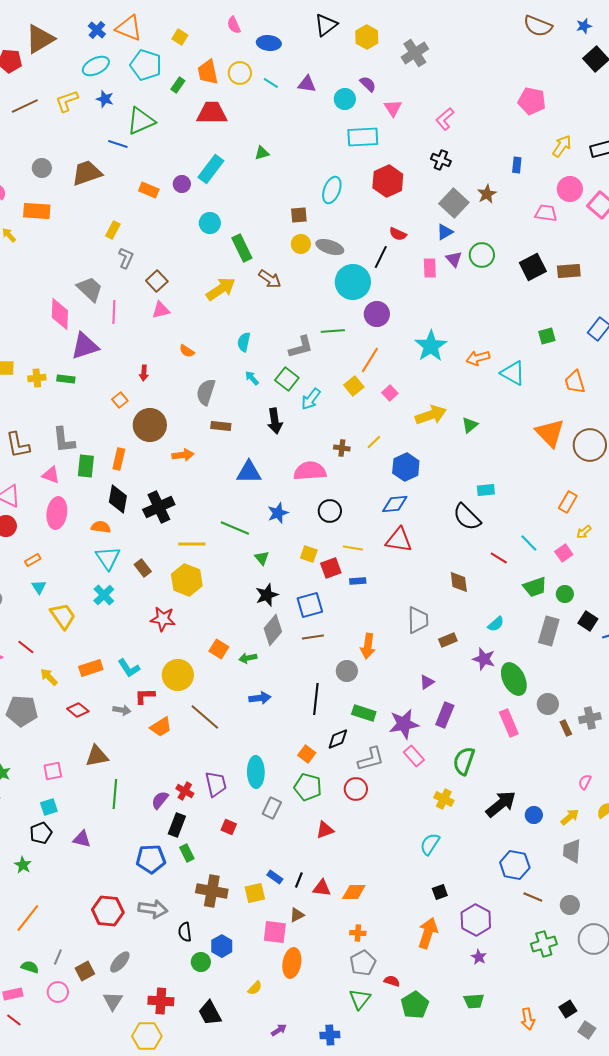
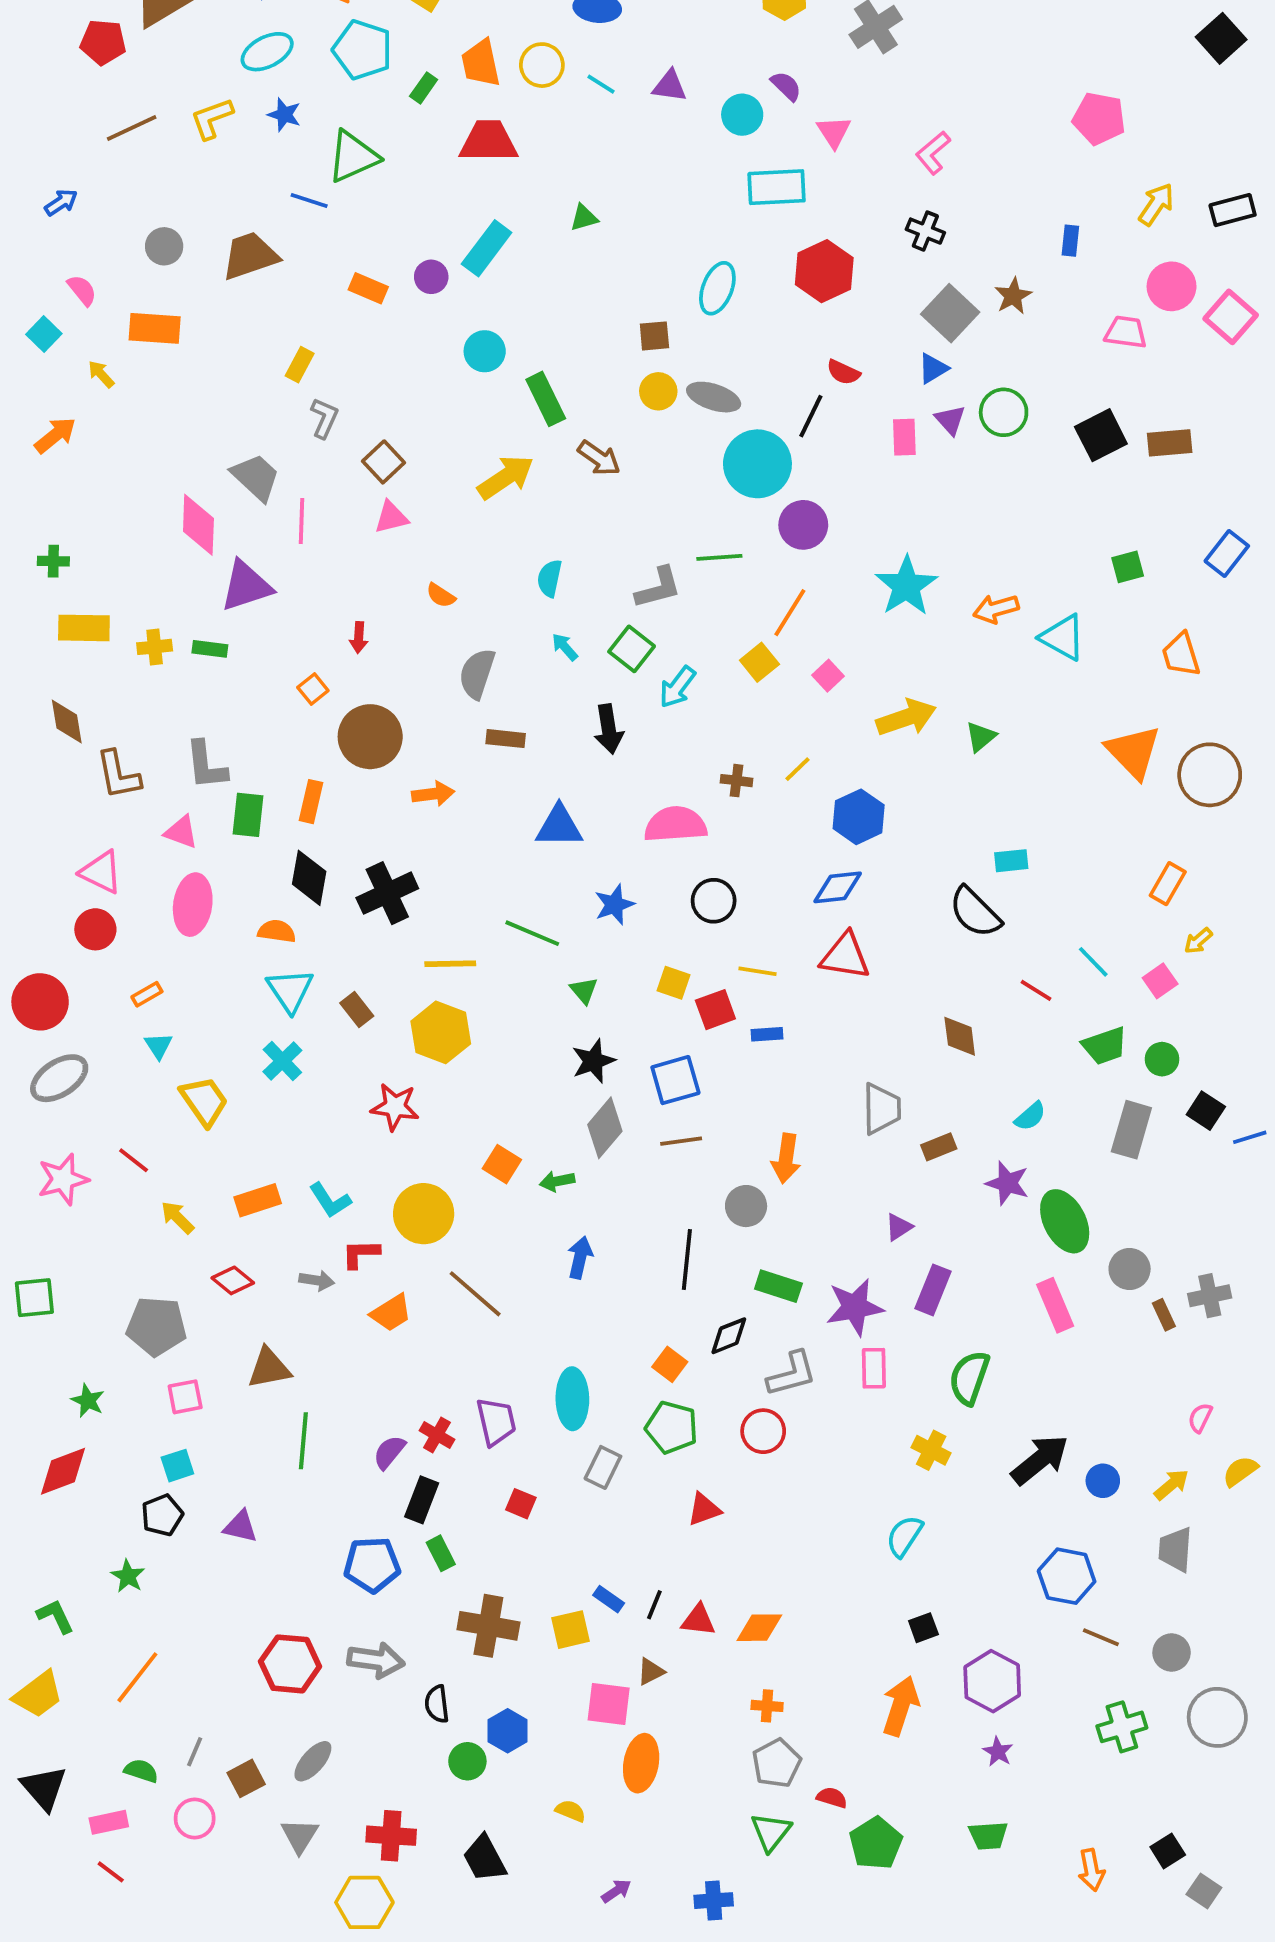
blue arrow: (260, 698) -> (580, 1258), turned -70
gray pentagon: (22, 711) -> (156, 1326), moved
pink rectangle: (414, 756) -> (874, 1368), turned 40
yellow semicircle: (255, 988) -> (570, 1811), turned -112

